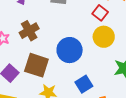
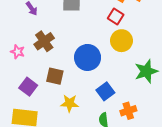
brown square: (36, 65) -> (55, 76), size x0.7

